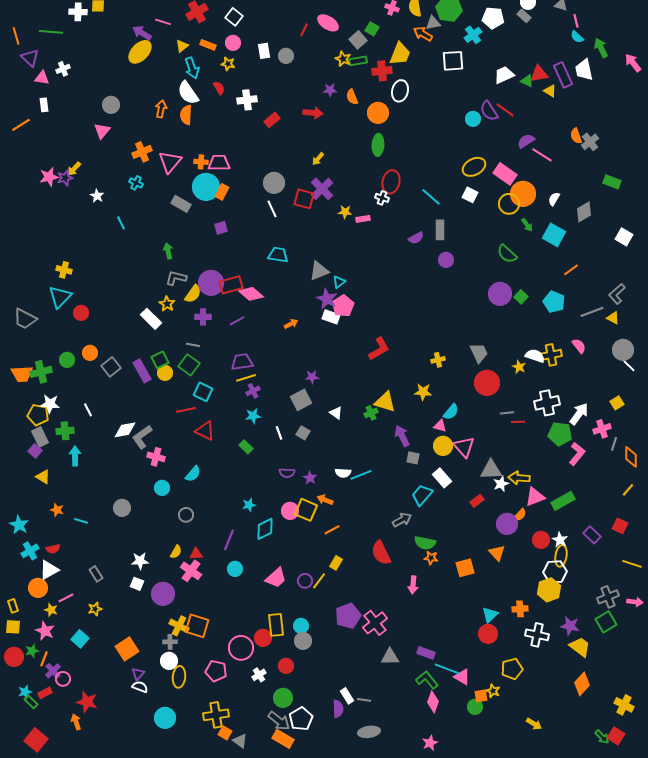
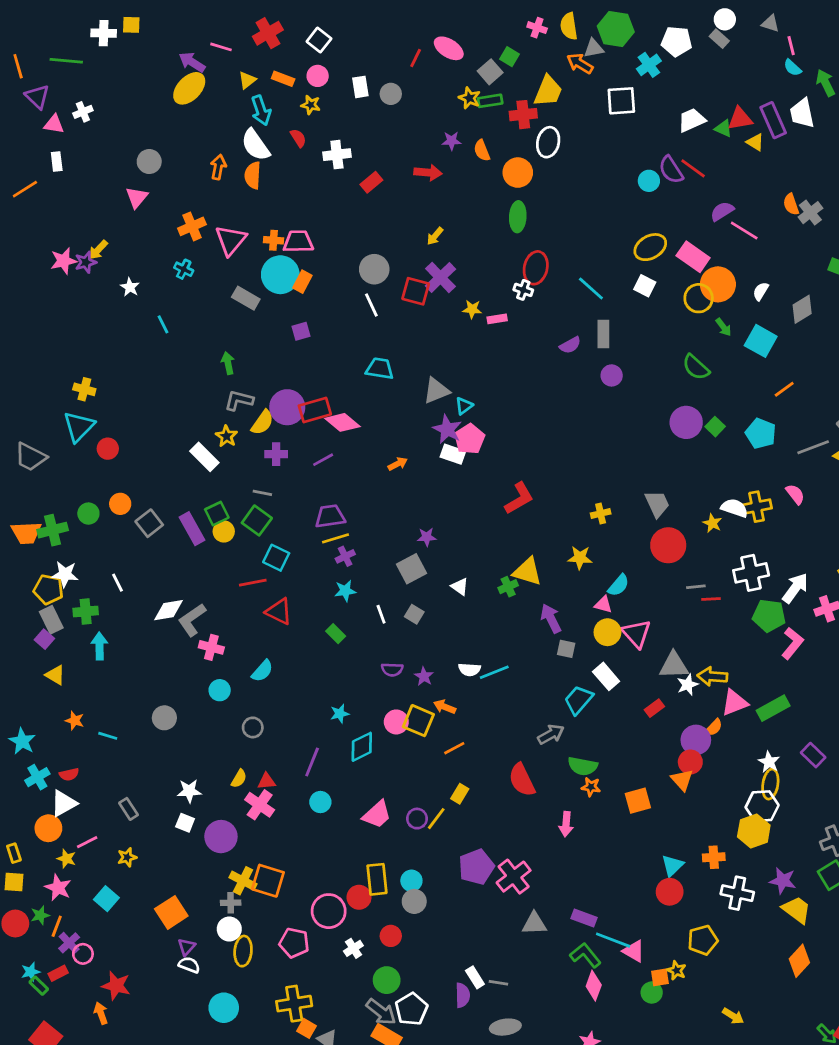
red circle: (541, 540) -> (690, 762), moved

